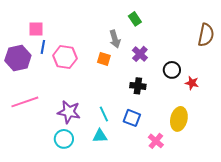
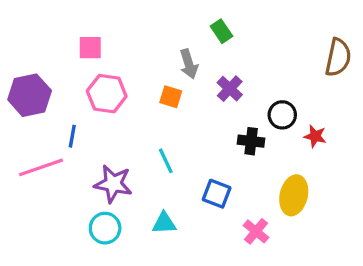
pink square: (36, 29) -> (90, 48), moved
blue line: (43, 47) -> (72, 136), moved
black cross: (138, 86) -> (251, 141), moved
cyan line: (104, 114) -> (166, 161), moved

